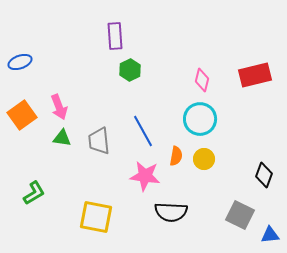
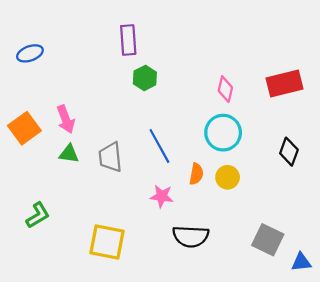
blue ellipse: (20, 62) -> (30, 53), moved
black diamond: (264, 175) -> (289, 152), moved
pink star: (145, 176) -> (162, 196), size x0.7

